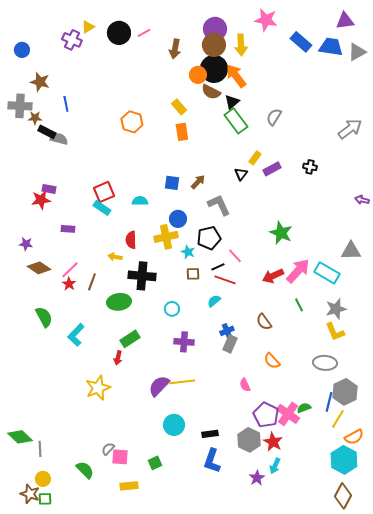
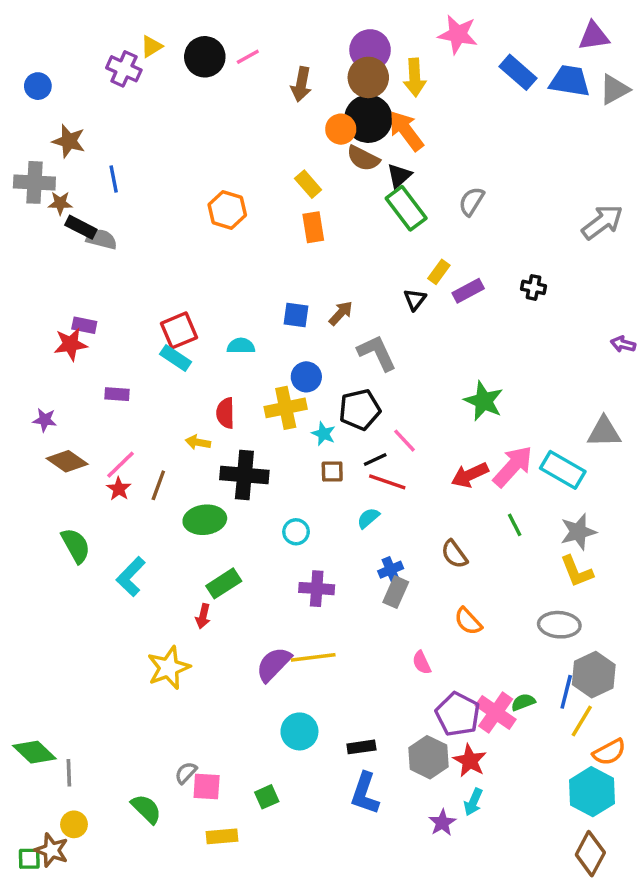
green square: (45, 499) -> (29, 859), moved

